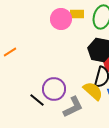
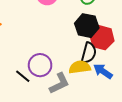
yellow semicircle: (93, 91) -> (80, 67), turned -50

